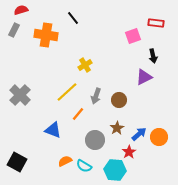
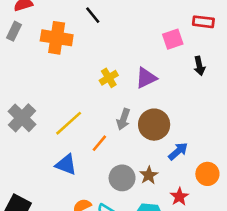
purple triangle: (144, 77) -> (146, 78), moved
yellow line: (67, 92) -> (69, 123), moved
brown circle: (119, 100) -> (154, 125), size x1.5
brown star: (117, 128) -> (149, 175), moved
blue arrow: (139, 134) -> (178, 151), moved
red star: (129, 152) -> (179, 197), moved

